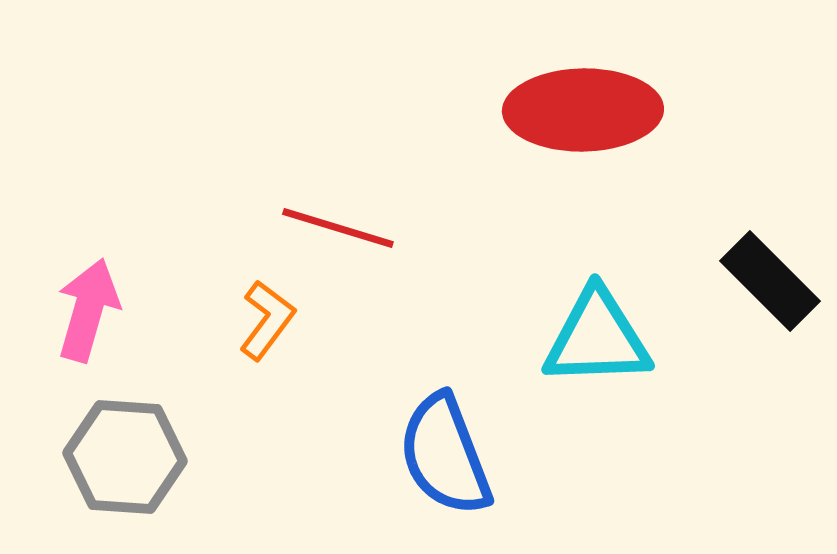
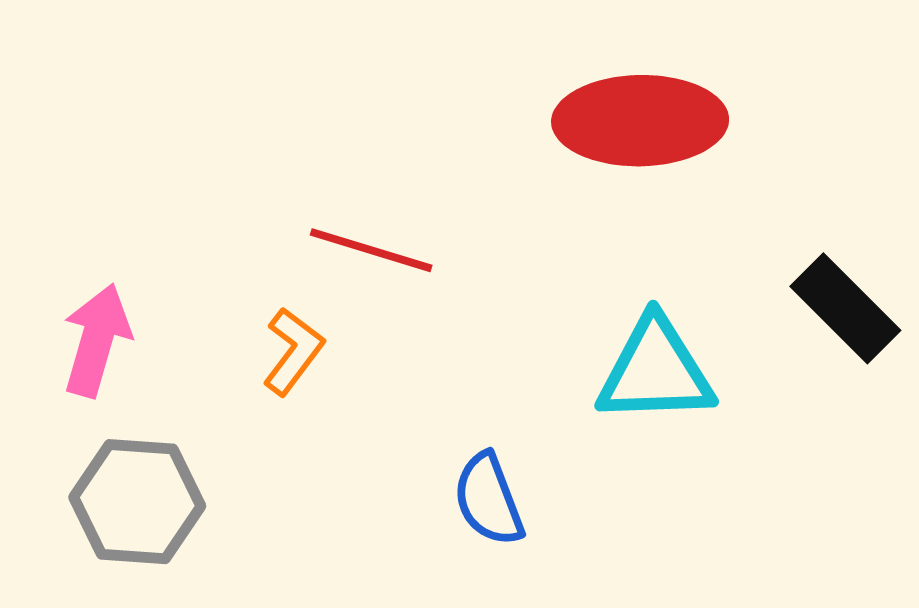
blue semicircle: (445, 455) -> (489, 499), size x0.7

